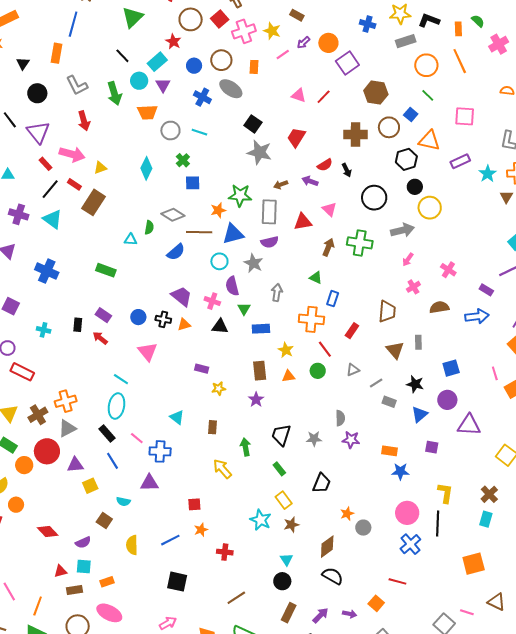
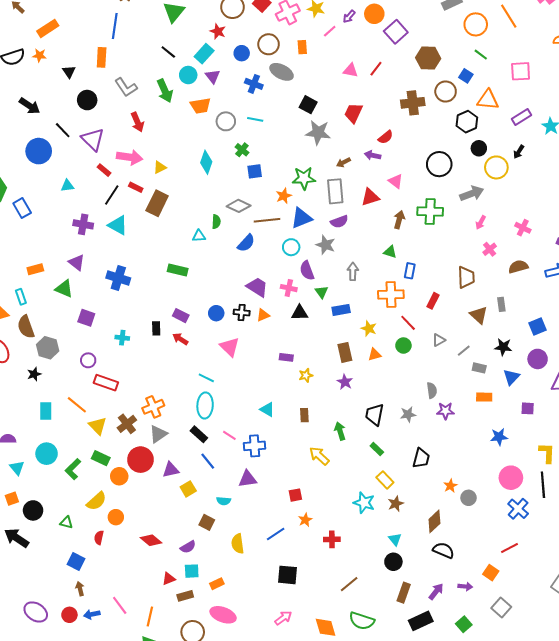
black arrow: (347, 170) -> (519, 152), moved, turned 64
orange rectangle: (389, 451) -> (484, 397), moved
red line: (397, 581) -> (509, 548), turned -36

